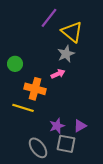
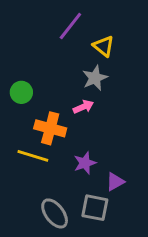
yellow triangle: (72, 32) -> (104, 46), size x0.7
purple star: (57, 126) -> (85, 163), moved

